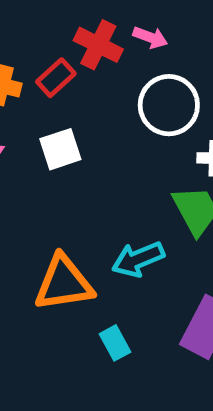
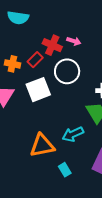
white circle: (169, 105) -> (67, 71), moved
white square: (60, 149) -> (38, 90), size x1.4

